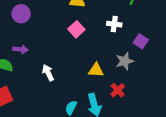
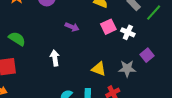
pink square: (76, 29) -> (108, 27), moved
purple arrow: (21, 49) -> (72, 27), moved

